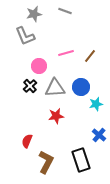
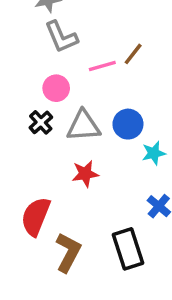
gray L-shape: (25, 36) -> (61, 37), moved
brown line: (90, 56) -> (133, 54), moved
red semicircle: (27, 141) -> (36, 216), size x1.6

